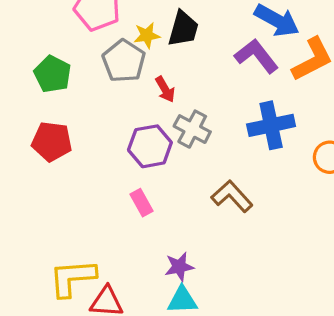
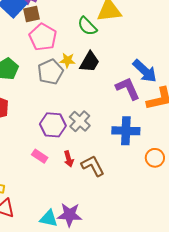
red arrow: (165, 89) -> (69, 159), moved
pink rectangle: (142, 203) -> (40, 156), turned -42
purple star: (179, 267) -> (70, 215), moved, size x1.4

